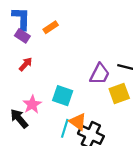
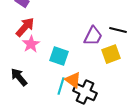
red arrow: (26, 64) -> (25, 27), size x1.5
pink star: (32, 104) -> (31, 44), moved

